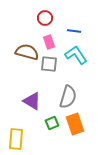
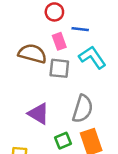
blue line: (74, 31) -> (80, 29), moved

